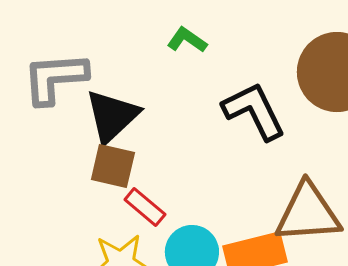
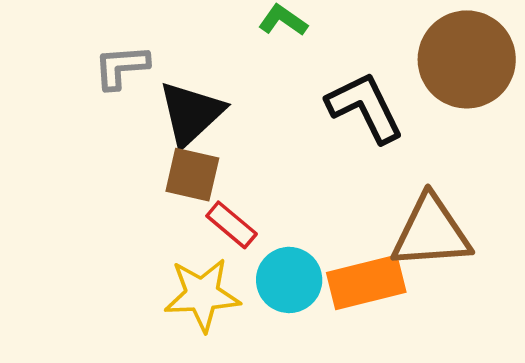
gray L-shape: (55, 78) -> (121, 67), size x0.7

